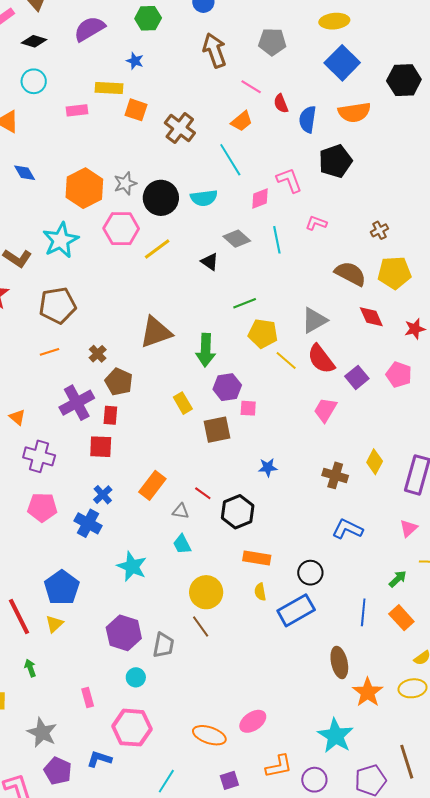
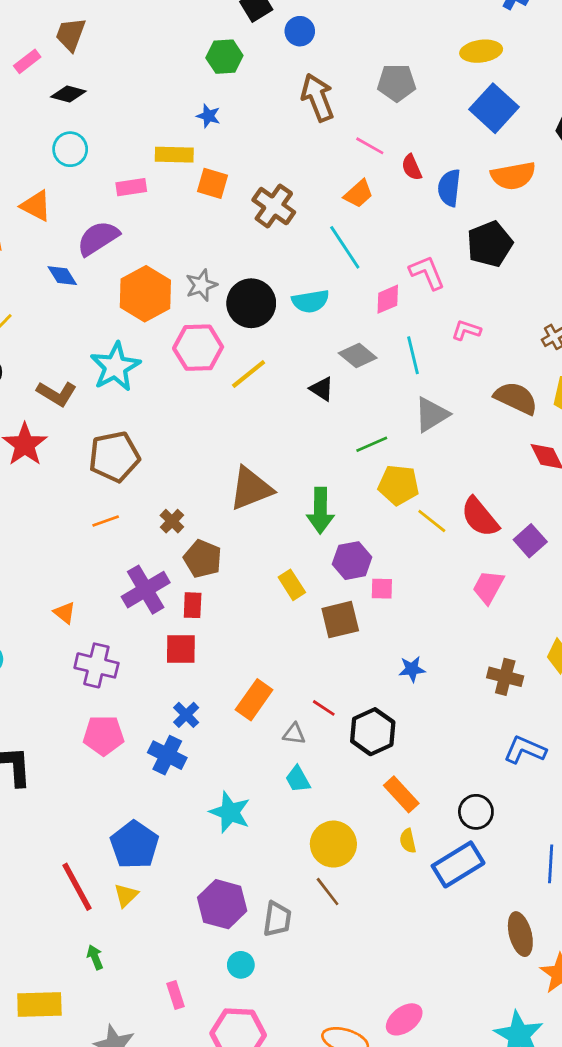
purple semicircle: (89, 29) -> (98, 238), moved
gray triangle: (314, 320) -> (432, 415), moved
orange rectangle: (257, 558) -> (401, 794), turned 40

